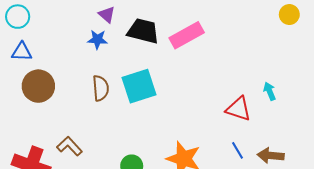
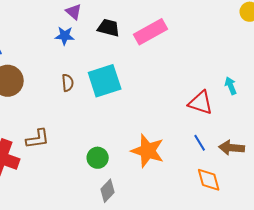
black trapezoid: (143, 31) -> (109, 28), size x0.7
brown semicircle: (101, 88) -> (68, 83), size x0.7
brown L-shape: (69, 146) -> (38, 139), turned 125

